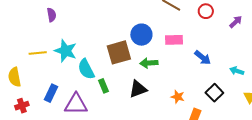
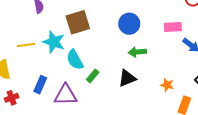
pink rectangle: (174, 40) -> (173, 27), moved
brown square: (119, 52) -> (78, 22), moved
green rectangle: (104, 86) -> (93, 76), turned 64

